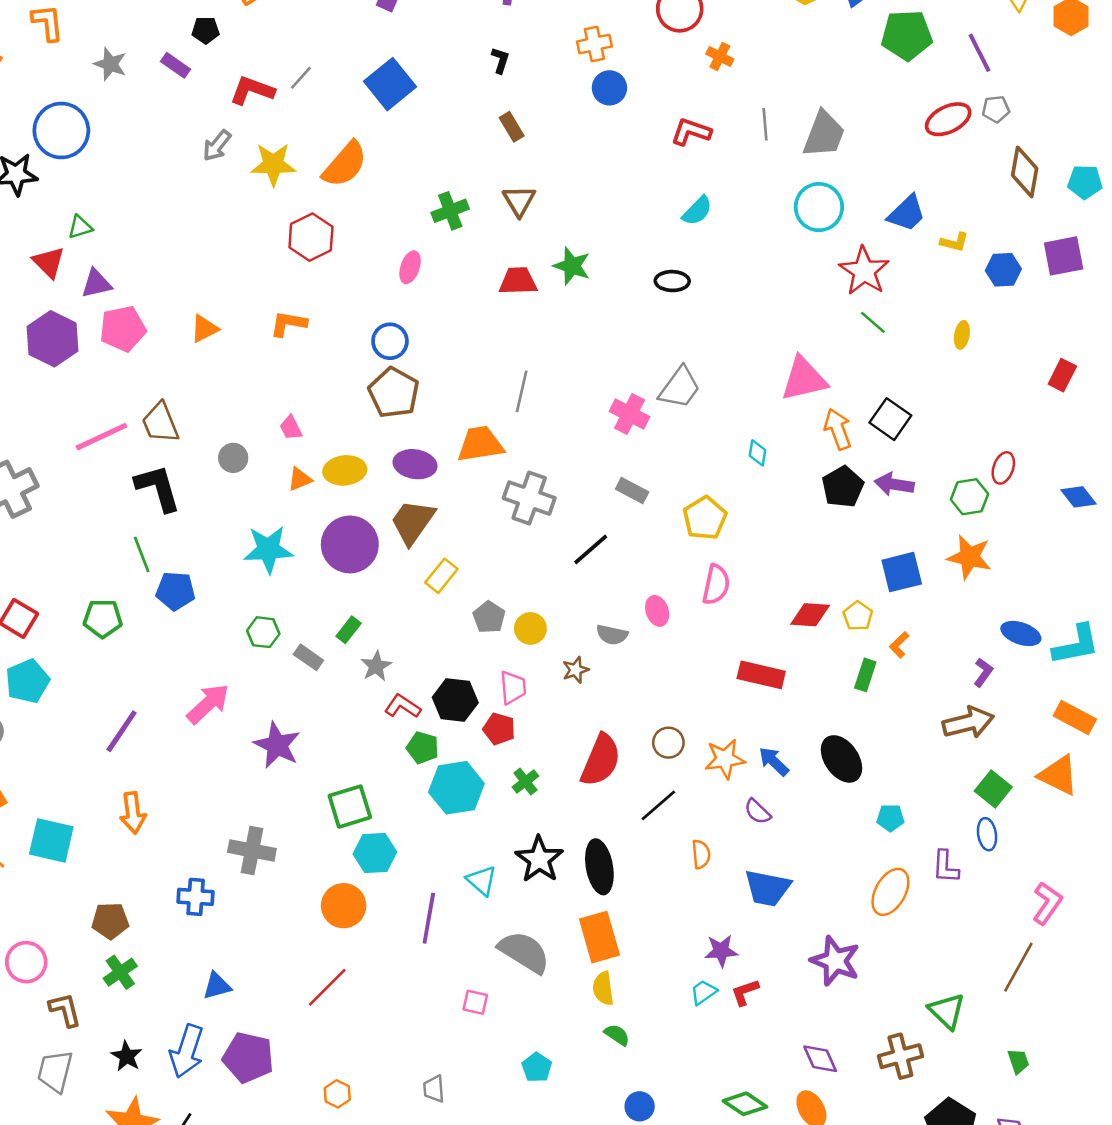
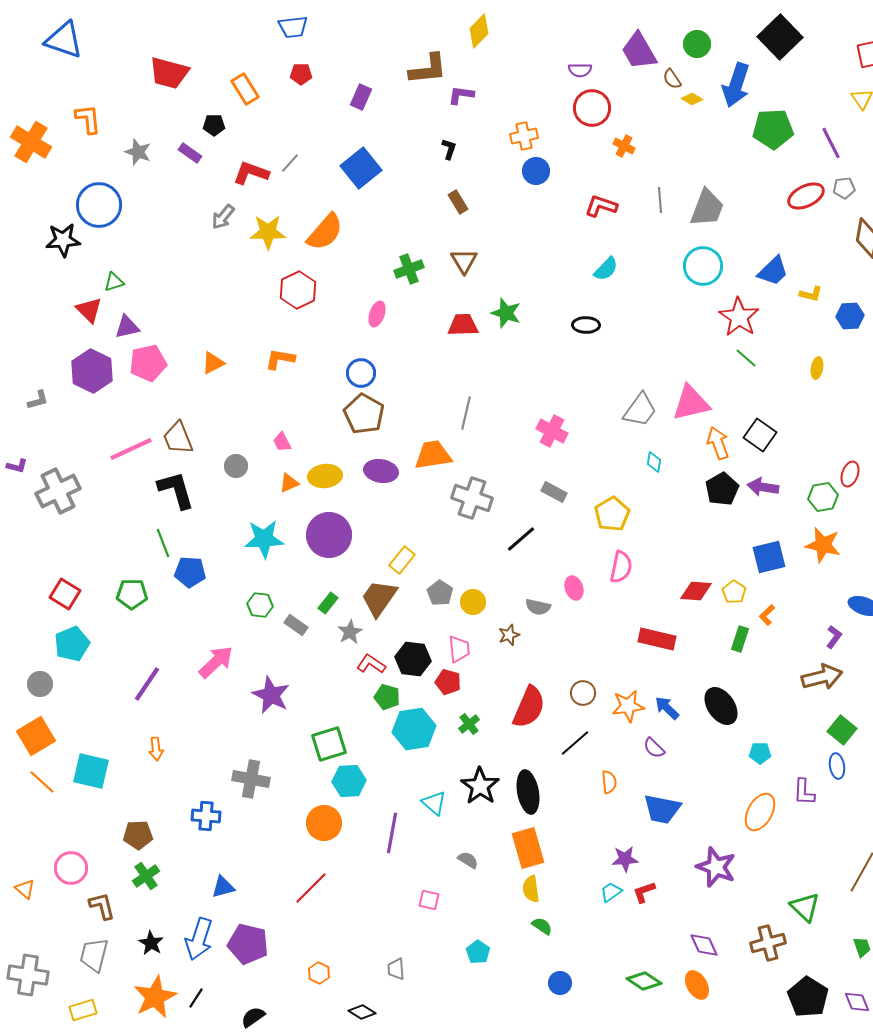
gray trapezoid: (680, 388) -> (640, 410), moved
brown trapezoid: (413, 522) -> (379, 598), moved
orange arrow: (133, 813) -> (156, 749), size x0.7
gray semicircle: (524, 952) -> (468, 860), size x0.5

